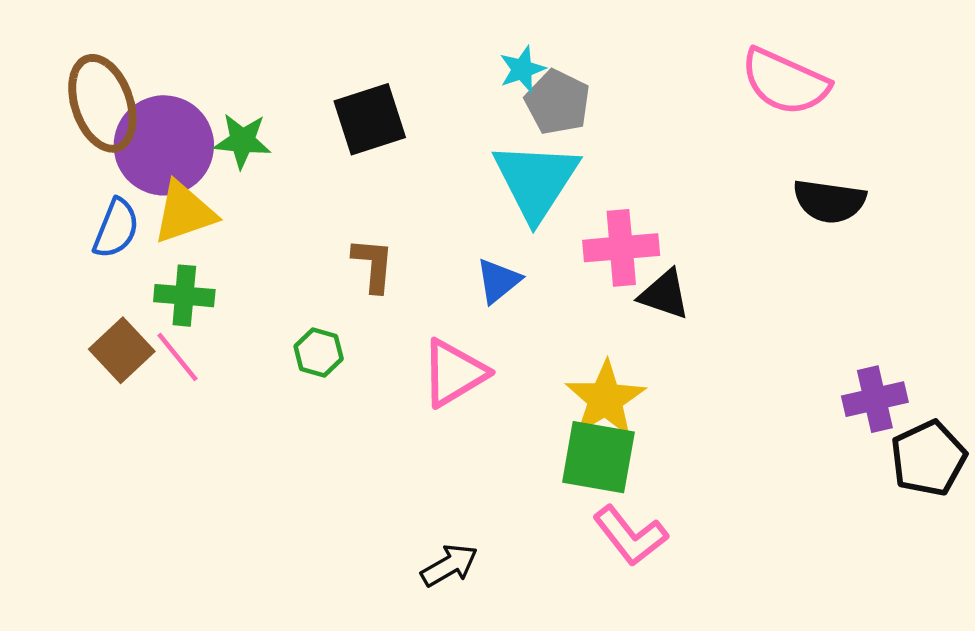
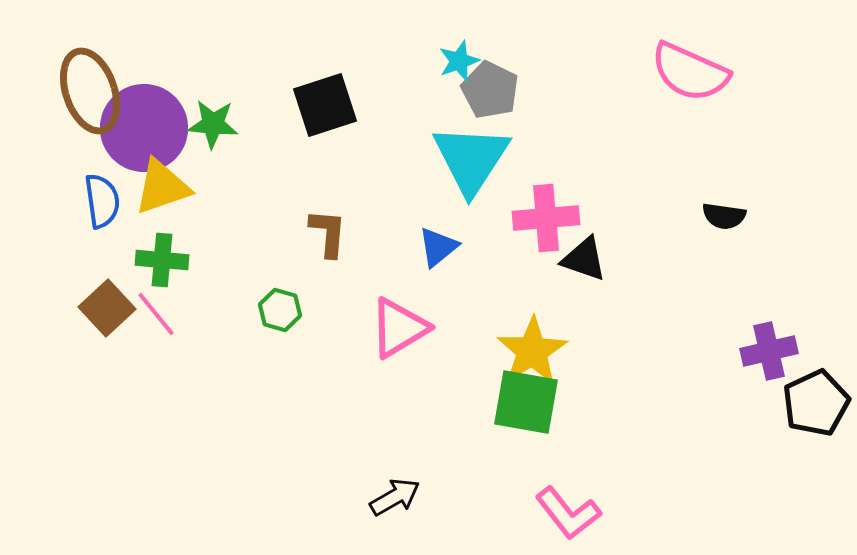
black semicircle: (829, 201) -> (724, 216), moved, size x0.7
blue semicircle: (116, 228) -> (102, 201), turned -30
pink L-shape: (630, 536) -> (568, 513), moved

